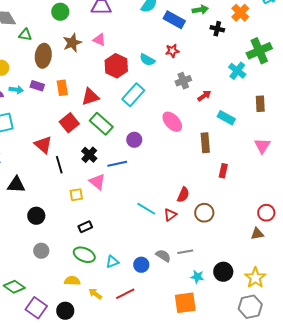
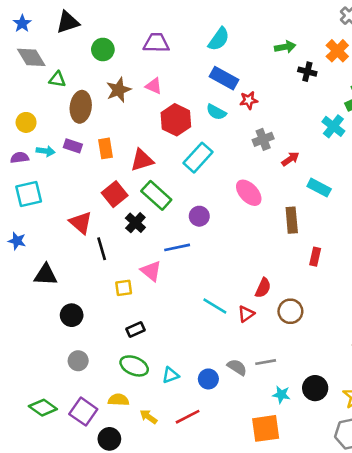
blue rectangle: (174, 20) -> (224, 78), moved
black cross: (89, 155) -> (135, 223), moved
purple square: (36, 308) -> (83, 412), moved

